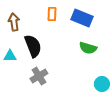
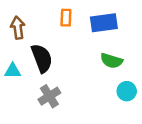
blue rectangle: (82, 18) -> (104, 23), turned -30
cyan circle: (102, 84) -> (127, 91), moved

